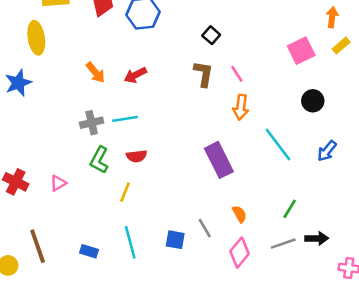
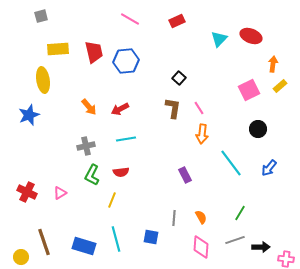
cyan line: (125, 119) -> (126, 139), moved
purple rectangle: (219, 160) -> (185, 175), size x0.6
gray line: (205, 228) -> (174, 218), moved, turned 35
black arrow: (317, 238) -> (261, 247), moved
blue rectangle: (89, 251) -> (84, 246), size x1.6
pink diamond: (239, 253) -> (201, 247), turned -35

